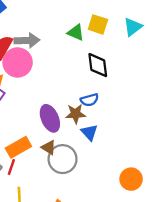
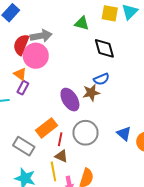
yellow square: (98, 24) -> (110, 13), moved
blue triangle: (89, 132) -> (124, 134), moved
brown triangle: (49, 147) -> (61, 156), moved
red line: (11, 167) -> (60, 139), moved

